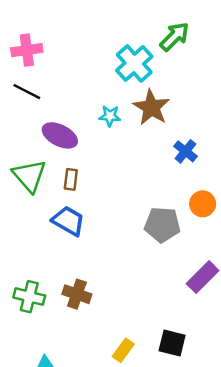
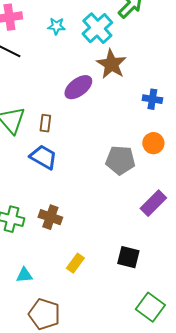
cyan star: (110, 116) -> (56, 26), moved
purple ellipse: (60, 135) -> (78, 87), moved, turned -64
blue cross: (186, 151) -> (152, 99), moved, turned -30
yellow rectangle: (123, 350) -> (75, 263), moved

